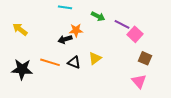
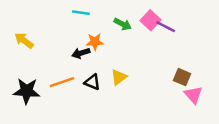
purple line: (122, 24) -> (166, 27), moved
pink square: (135, 34) -> (150, 20), moved
orange line: (50, 62) -> (62, 82), turned -36
pink triangle: (139, 81) -> (193, 95), moved

